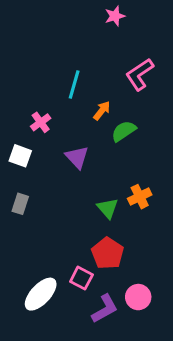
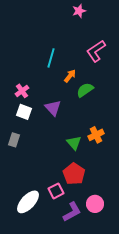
pink cross: (41, 122) -> (22, 91), moved
white square: (20, 156) -> (24, 112), moved
pink square: (81, 278) -> (56, 191), turned 35

